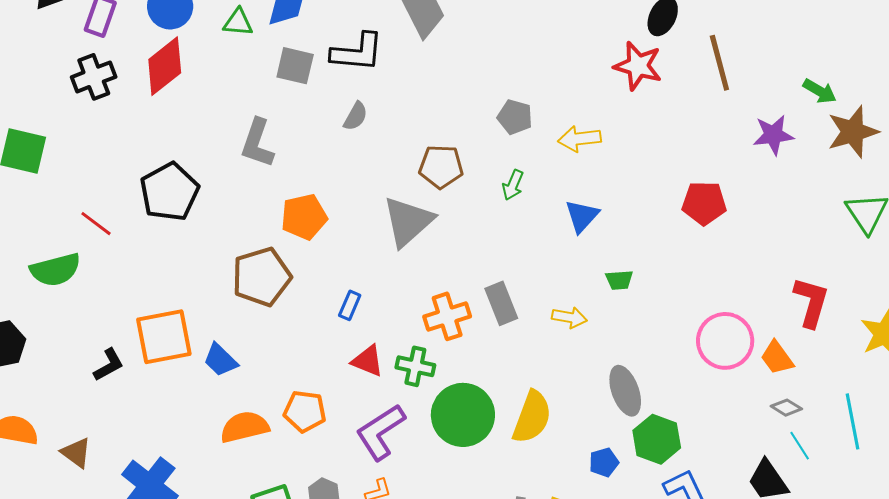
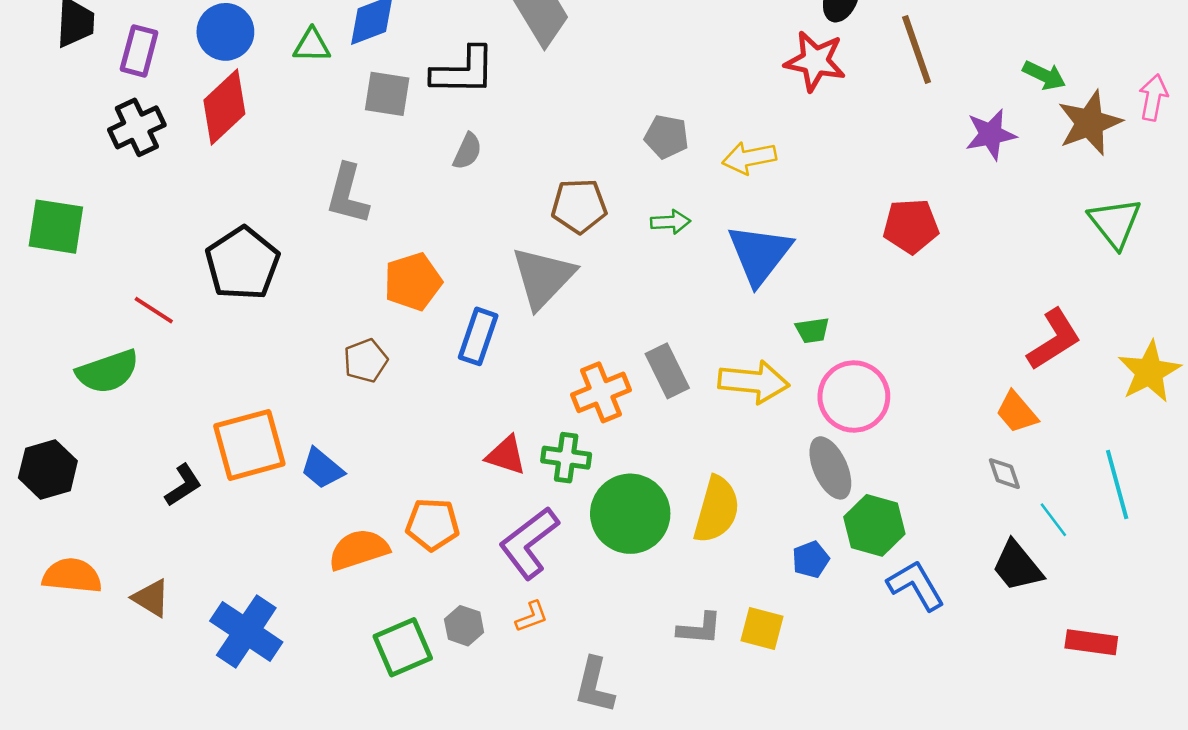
green arrow: (513, 185) -> (671, 222), turned -112
blue triangle: (582, 216) -> (760, 254), size x1.5
brown pentagon: (262, 277) -> (366, 361), size x0.6
red L-shape: (811, 302) -> (1054, 339), turned 46
blue rectangle: (350, 305) -> (478, 336), moved, size x1.5
yellow arrow: (569, 317) -> (754, 382), size x1.6
pink circle: (725, 341) -> (854, 397), moved
gray diamond: (786, 408) -> (1004, 474), moved, turned 44

